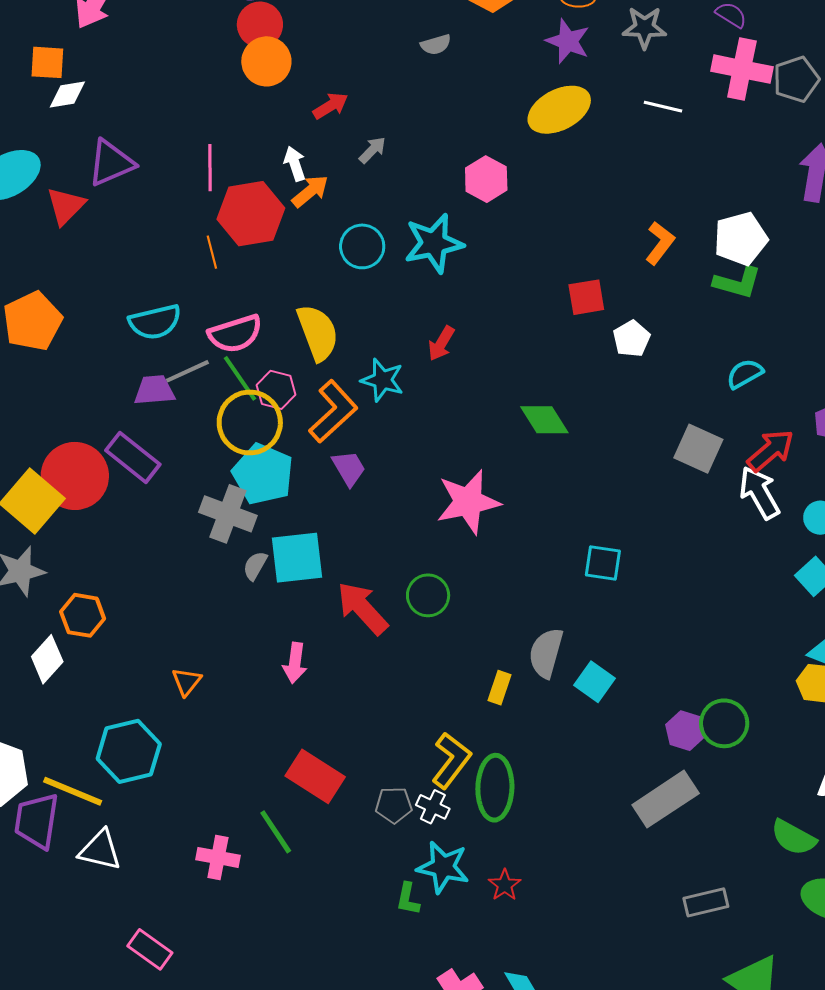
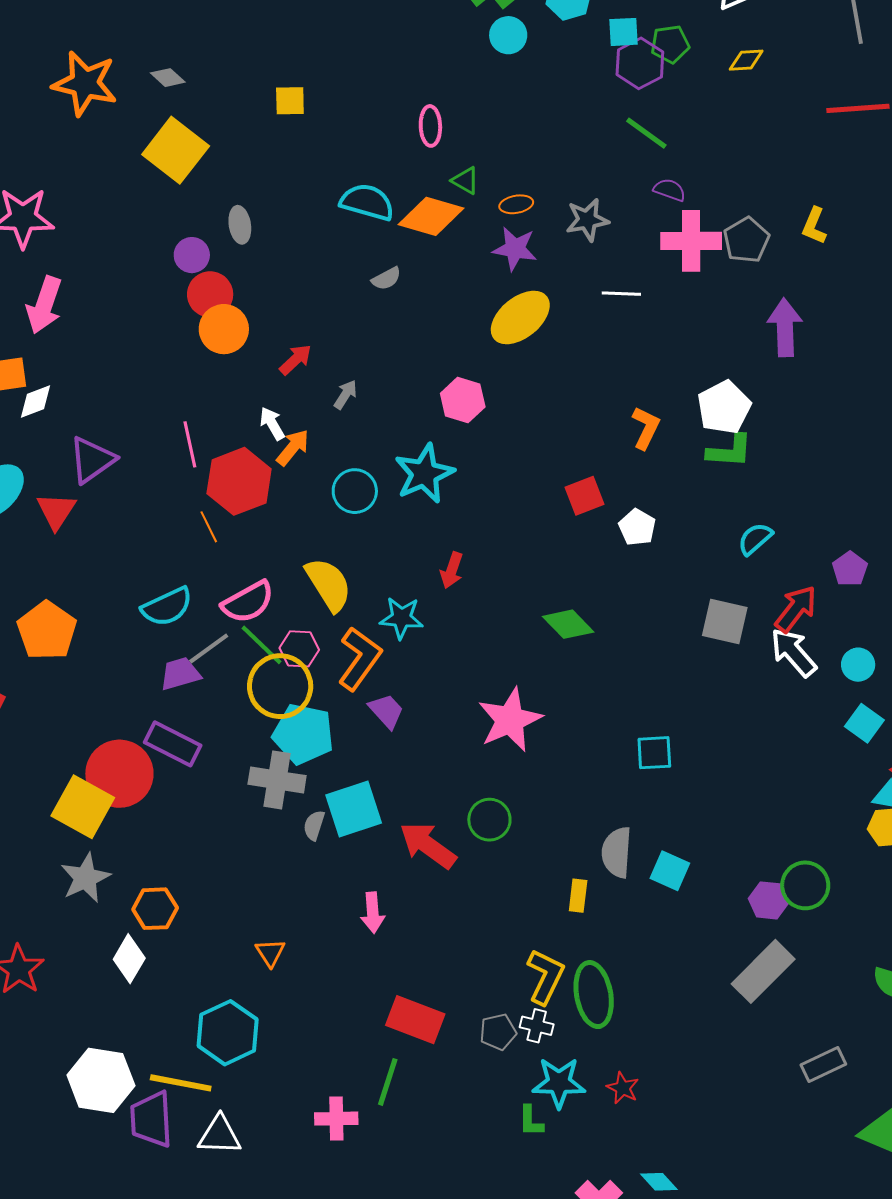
green line: (276, 832) -> (388, 1082), turned 63

